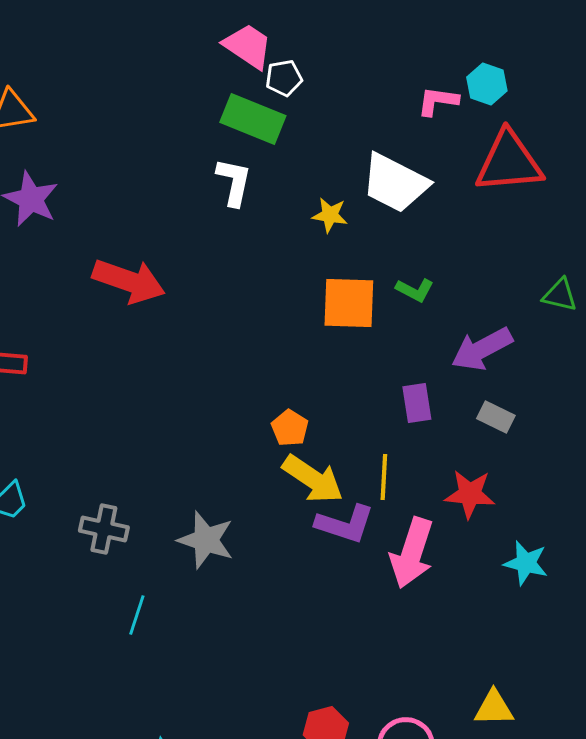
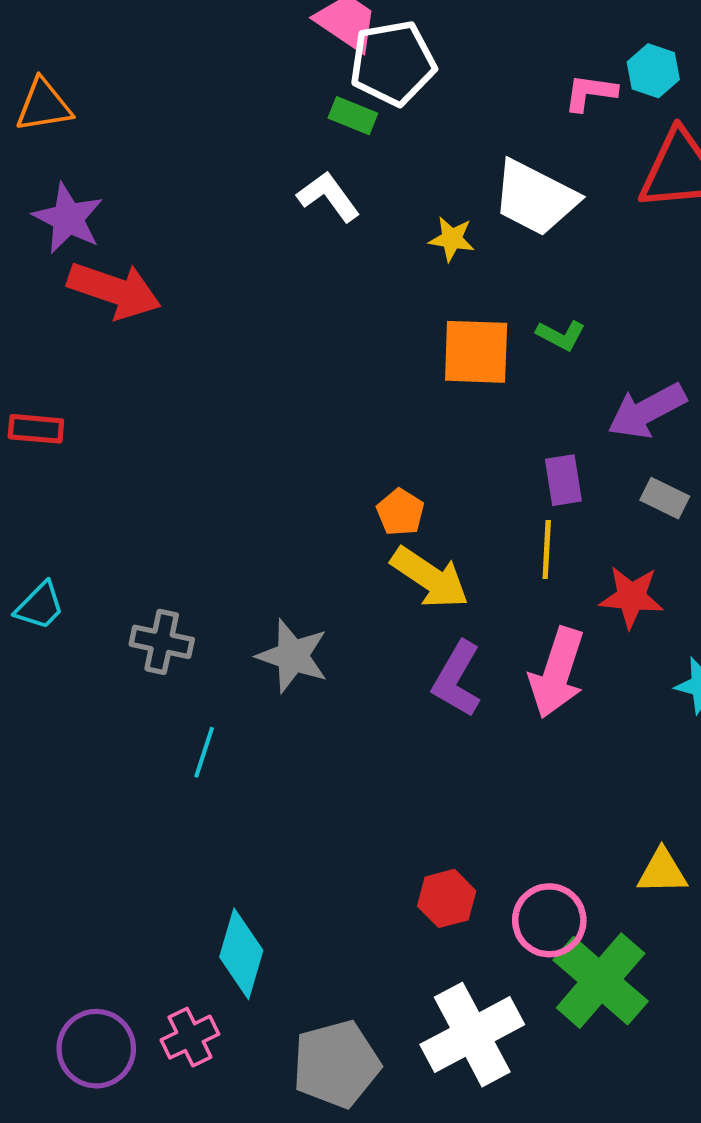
white pentagon: (284, 78) -> (393, 63), size x1.8
green rectangle: (253, 119) -> (353, 116), size x0.6
white L-shape: (234, 182) -> (329, 197), turned -48
red arrow: (129, 281) -> (114, 290), moved
yellow line: (384, 477) -> (547, 549), moved
purple L-shape: (345, 524) -> (457, 679), moved, turned 102

